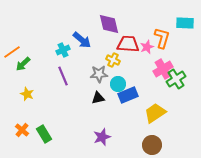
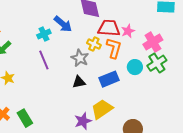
orange L-shape: (162, 38) -> (114, 48), moved
pink cross: (163, 69) -> (153, 42), moved
gray star: (99, 74) -> (80, 58), turned 30
cyan circle: (118, 84) -> (135, 67), moved
yellow trapezoid: (155, 113) -> (102, 109), moved

